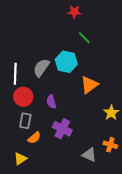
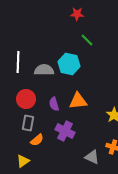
gray semicircle: (41, 68) -> (44, 70), turned 54
white line: (15, 74) -> (18, 62), moved
orange triangle: (89, 85) -> (78, 101), moved, turned 30

